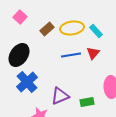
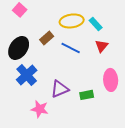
brown rectangle: (47, 29) -> (47, 38), moved
red triangle: (93, 53) -> (102, 46), moved
blue line: (71, 55) -> (71, 48), turned 36

